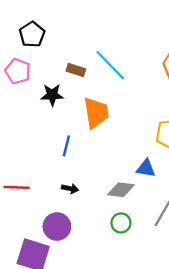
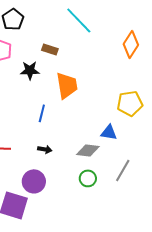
cyan line: (110, 65) -> (79, 20), moved

